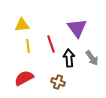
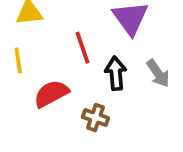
yellow line: (28, 46) -> (18, 60), moved
red semicircle: (24, 78) -> (51, 94), moved

